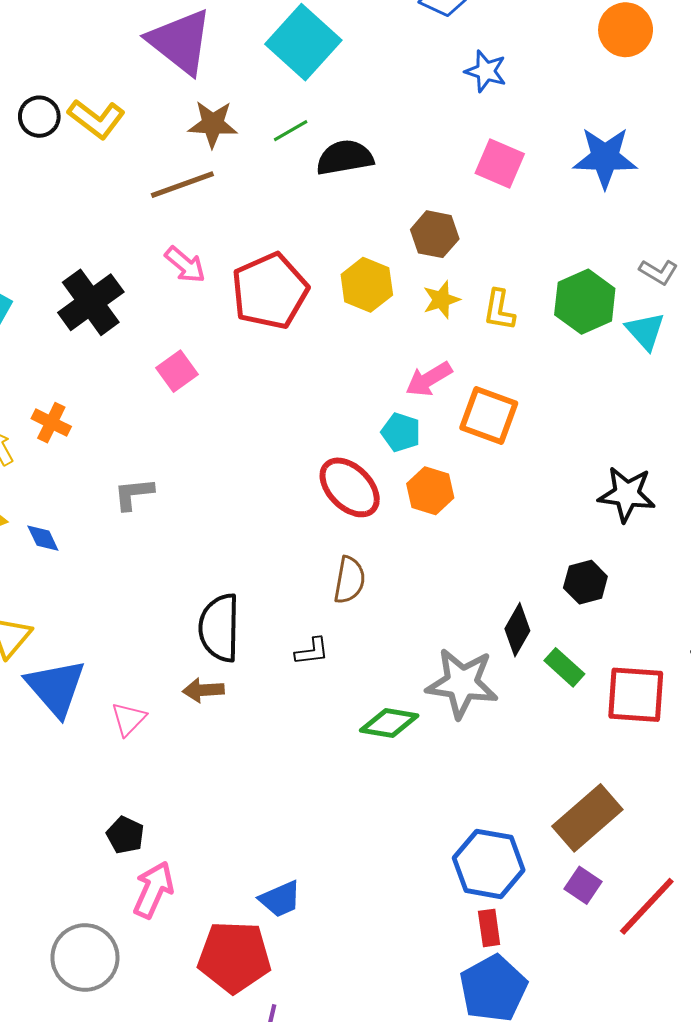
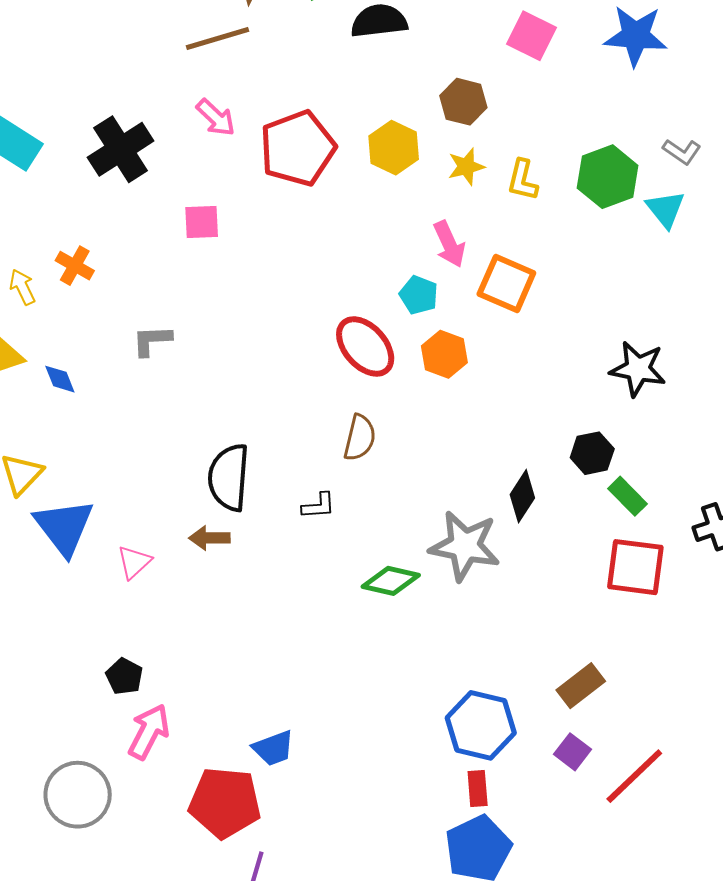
pink square: (177, 371) -> (202, 222), turned 30
pink arrow: (429, 379) -> (449, 244), turned -87
green rectangle: (564, 667) -> (627, 496), moved
brown rectangle: (587, 818) -> (581, 686), size x0.7

